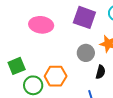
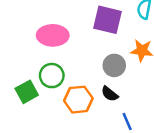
black semicircle: (100, 72) -> (110, 94), moved, turned 120
green circle: (33, 85) -> (52, 76), moved

